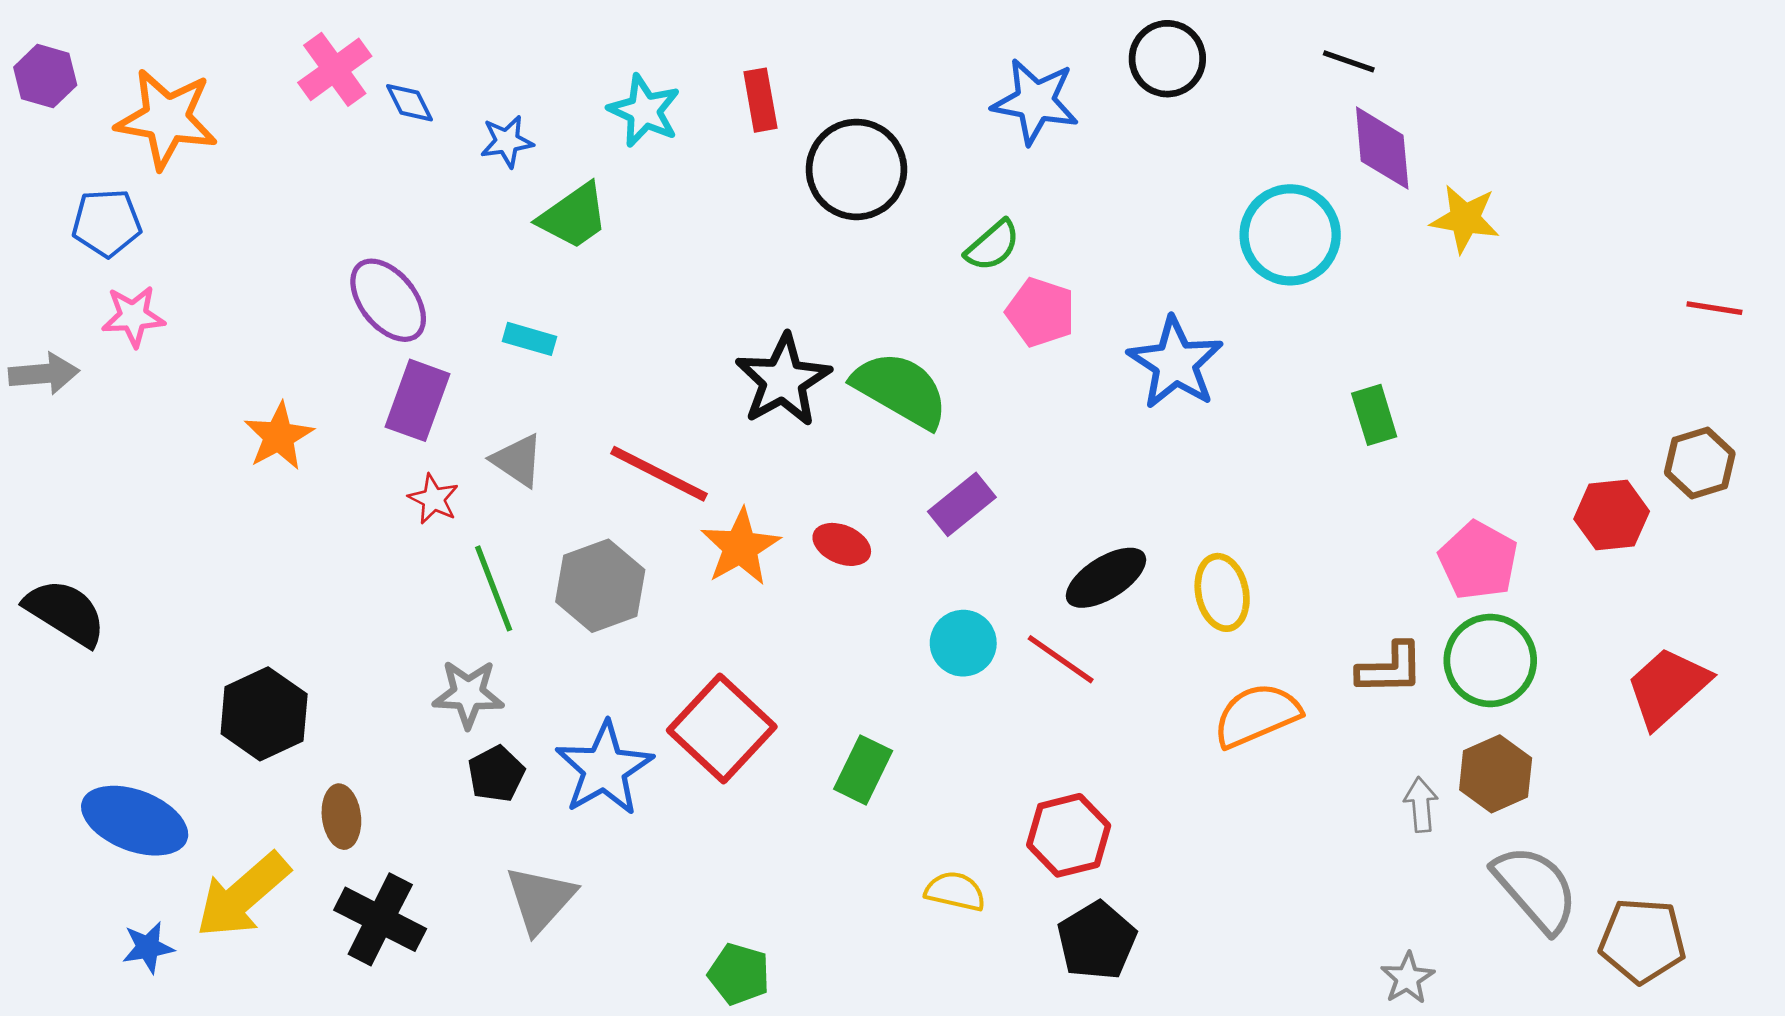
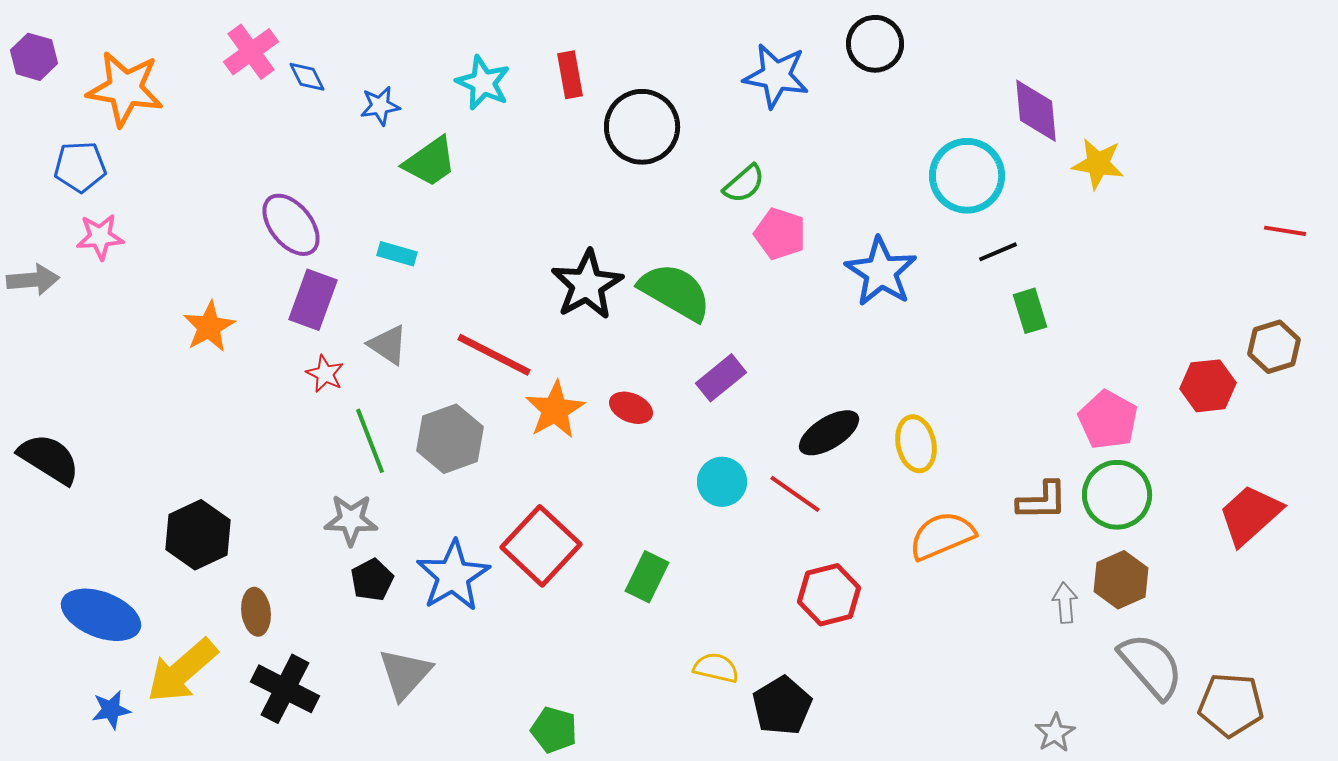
black line: (1349, 61) -> (998, 252), moved, turned -42
red hexagon: (1069, 835) -> (829, 595), moved
black pentagon: (1097, 941) -> (782, 706), moved

